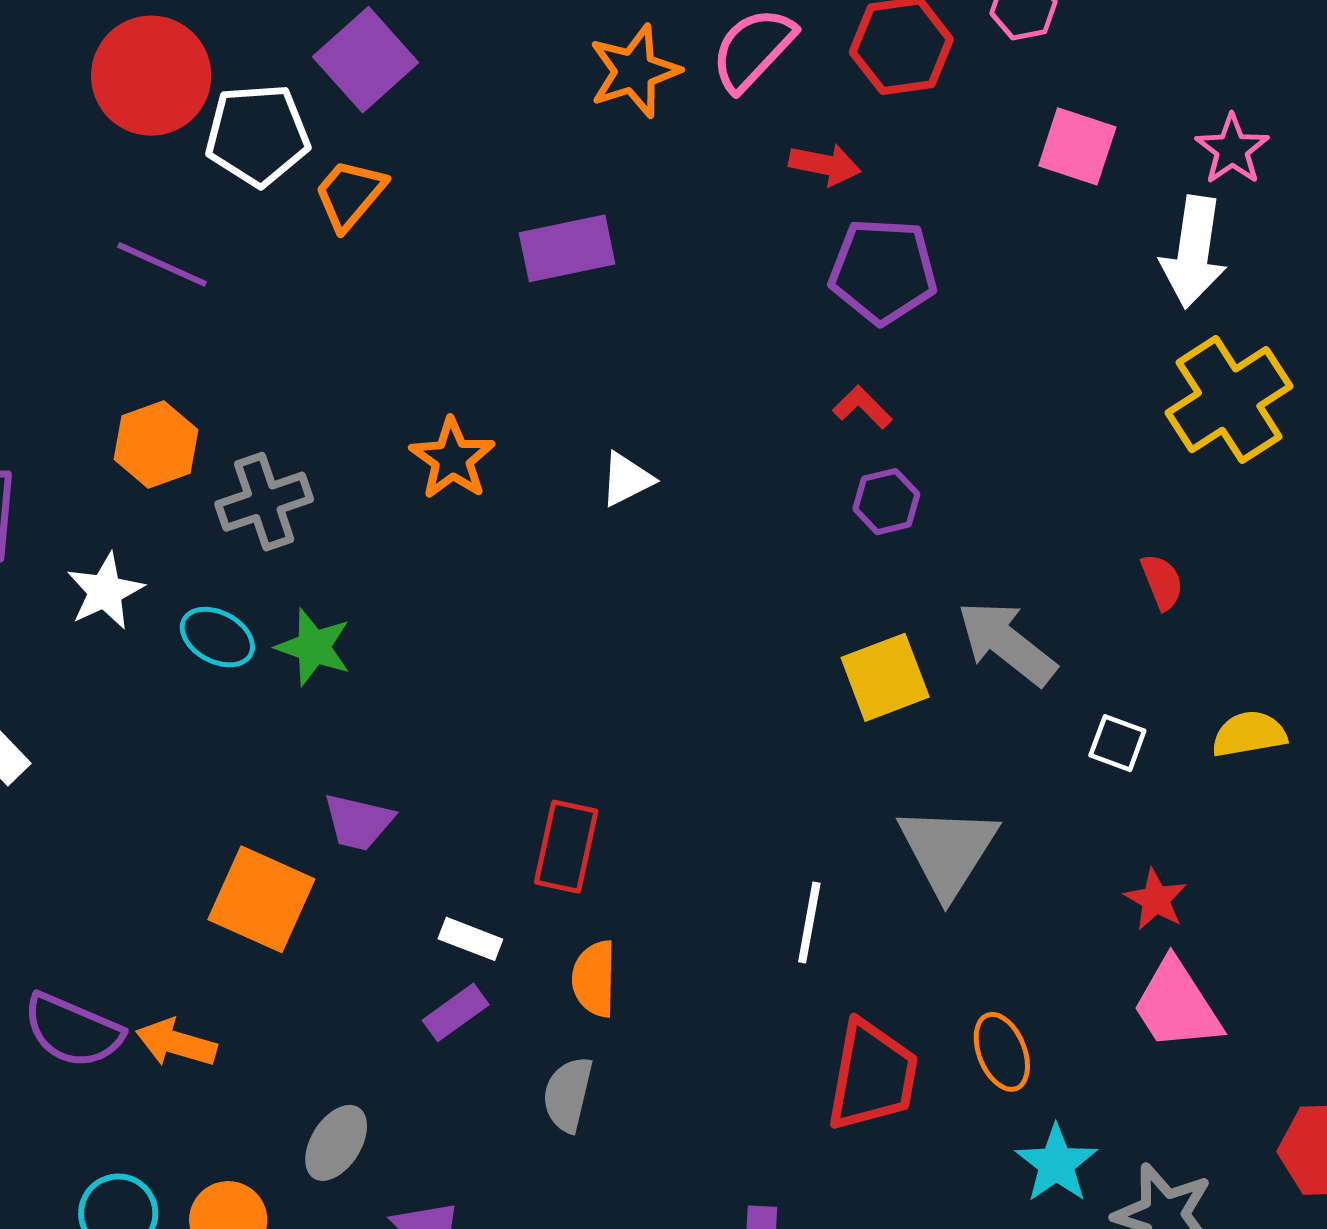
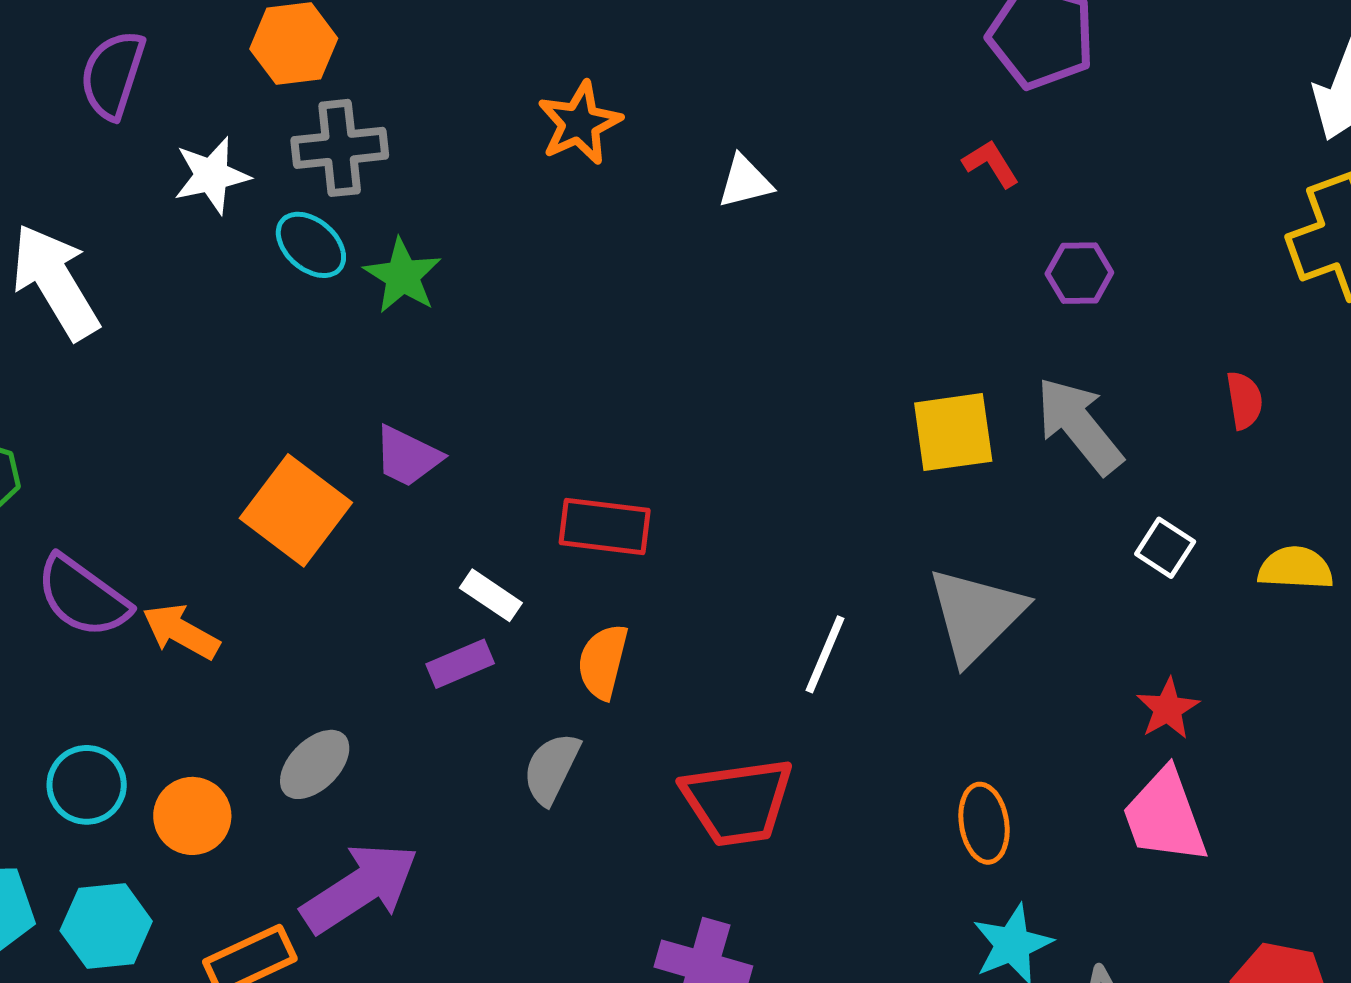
gray cross: (264, 502) -> (340, 148), moved
purple hexagon: (886, 502) -> (1079, 273), moved
red rectangle: (566, 847) -> (605, 526), turned 72
red trapezoid: (872, 1076) -> (738, 802), moved, turned 59

